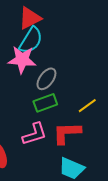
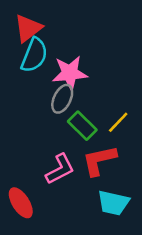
pink star: (22, 60) -> (70, 73), moved
green rectangle: (45, 103) -> (82, 126), moved, turned 75

